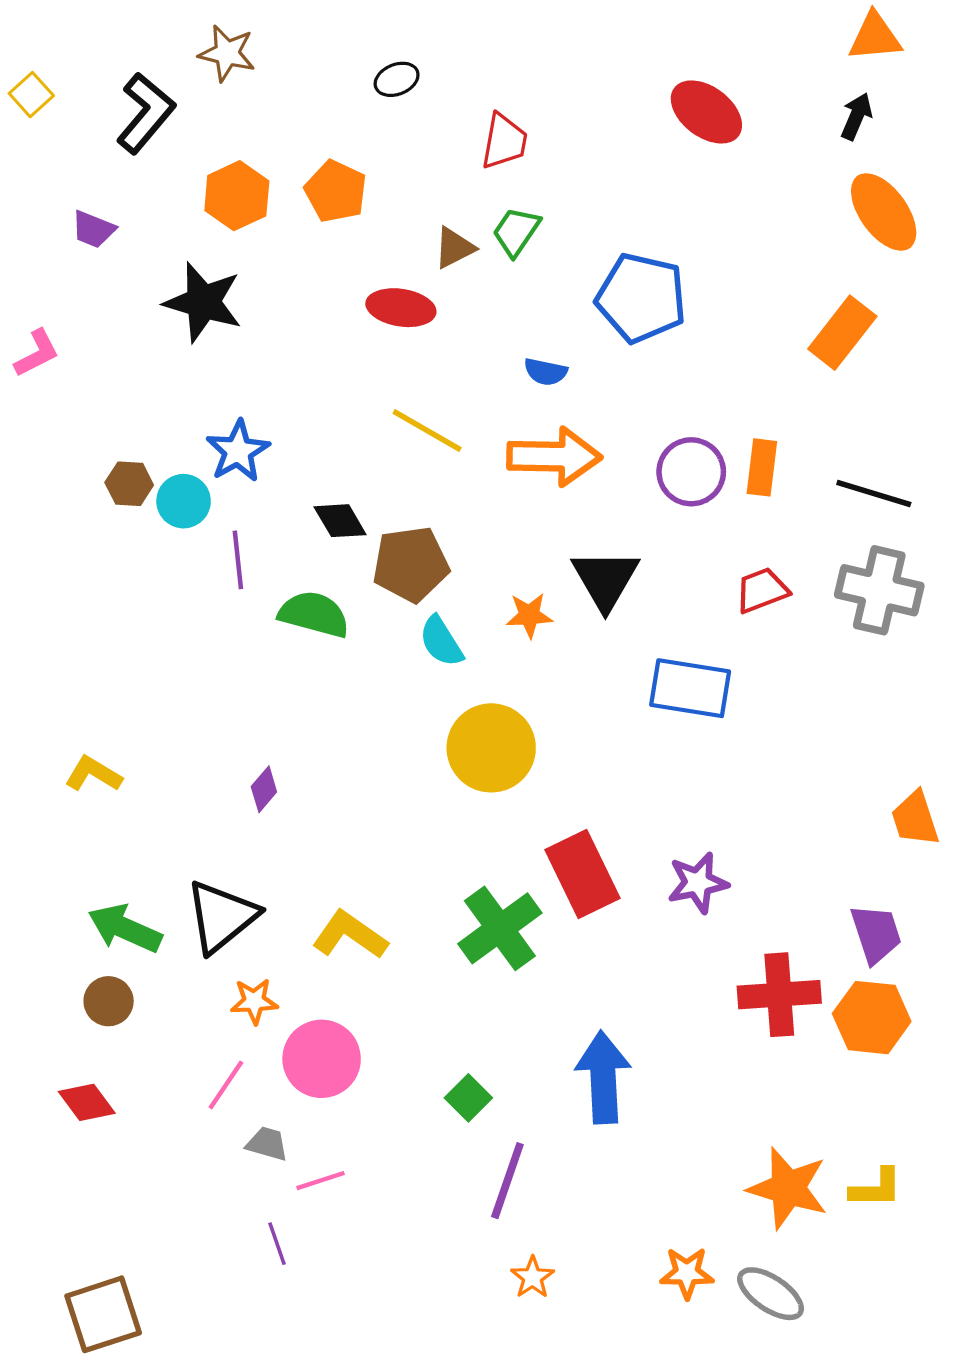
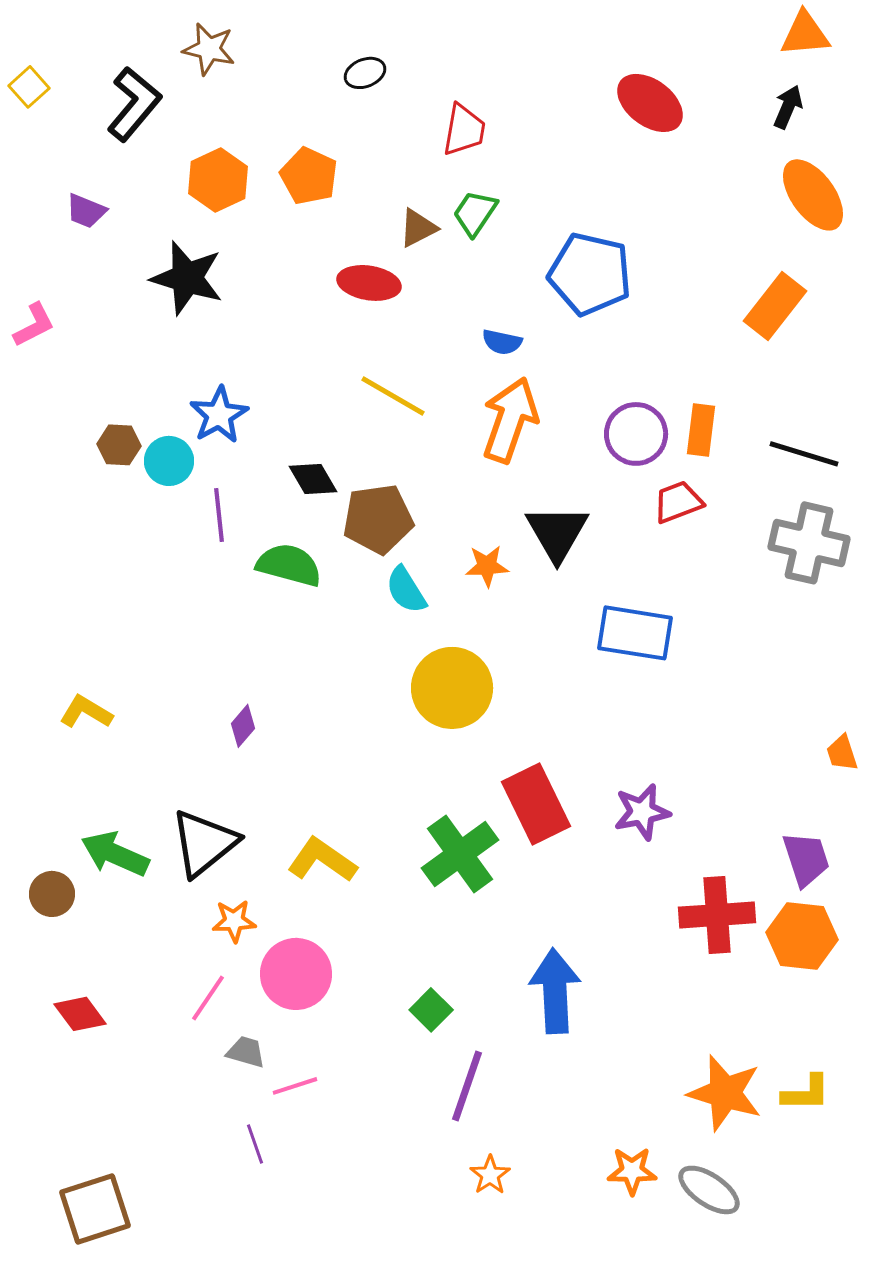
orange arrow: (554, 457) -> (510, 420), turned -72
red trapezoid: (762, 590) -> (678, 502), moved
orange trapezoid: (915, 819) -> (842, 753), size x0.7
brown circle: (109, 1001) -> (52, 894), moved

